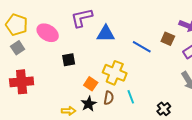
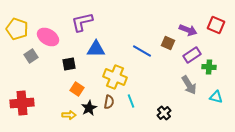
blue triangle: (106, 34) -> (96, 49), moved
gray square: (18, 48) -> (31, 56), moved
red cross: (22, 82) -> (22, 103), moved
orange square: (91, 84) -> (77, 89), moved

